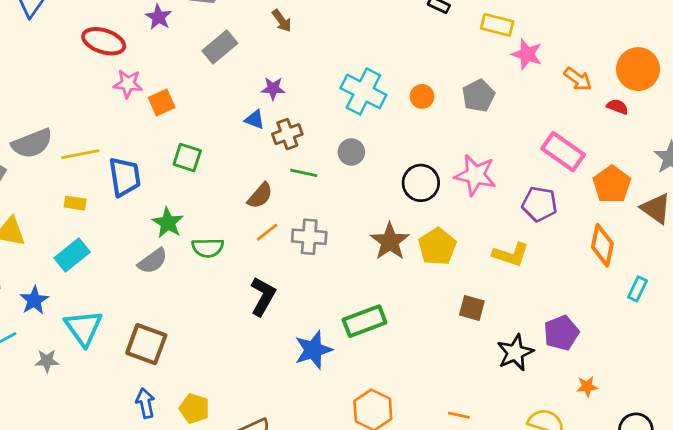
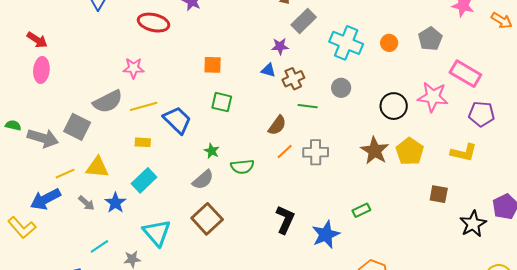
gray rectangle: (220, 47) -> (304, 21), moved
pink star: (128, 84) -> (133, 68), moved
orange square: (162, 103) -> (213, 65), moved, turned 30
pink rectangle: (563, 152) -> (465, 74), moved
blue trapezoid: (125, 177) -> (177, 120), turned -32
green star: (168, 223) -> (212, 151), size x0.7
black L-shape: (263, 296) -> (285, 220), moved
blue star: (34, 300) -> (115, 203), moved
green rectangle: (365, 321) -> (361, 210), size x0.6
brown square: (146, 344) -> (207, 219), moved, turned 32

